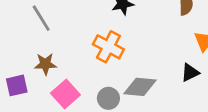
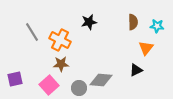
orange cross: (108, 47) -> (60, 40), moved
brown star: (45, 64) -> (61, 64), moved

